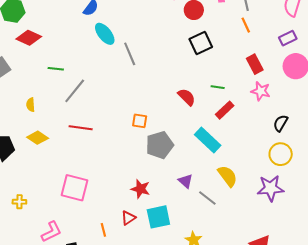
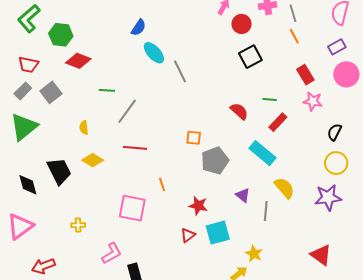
gray line: (207, 198) -> (266, 211), turned 60
orange line: (103, 230) -> (162, 185), moved

